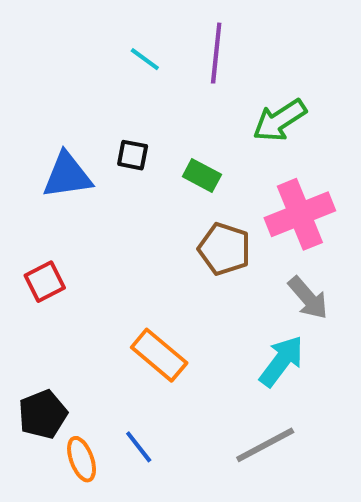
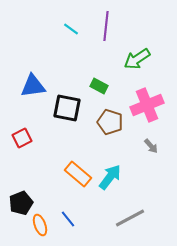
black square: (133, 155) -> (67, 108), moved, size x1.8
gray arrow: (308, 298) -> (151, 146), size x0.7
cyan arrow: (282, 361) -> (110, 177), moved

